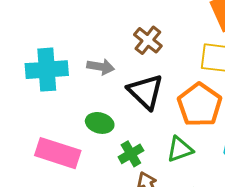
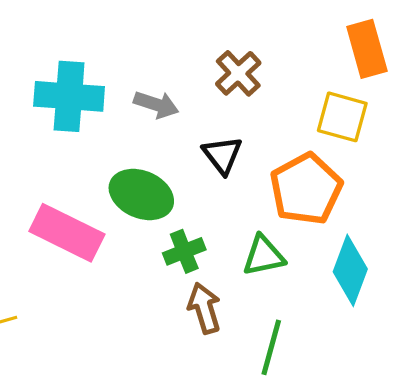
black triangle: (146, 92) -> (222, 155), size x0.7
green ellipse: (100, 123) -> (141, 194), size x1.4

